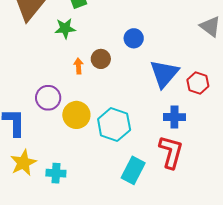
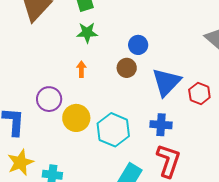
green star: (65, 28) -> (87, 33), moved
brown circle: (101, 59) -> (127, 68), moved
blue cross: (174, 117) -> (161, 125), moved

